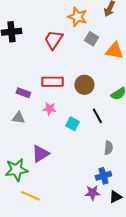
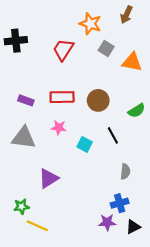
purple rectangle: (23, 93) -> (26, 100), moved
gray triangle: (18, 118) -> (24, 138), size x1.6
green star: (16, 170) -> (21, 207), moved, size x0.6

